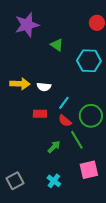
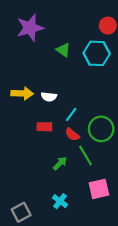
cyan hexagon: (89, 61) -> (97, 53), moved
gray square: (15, 181) -> (21, 212), moved

